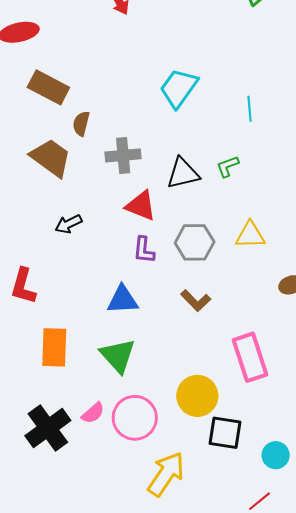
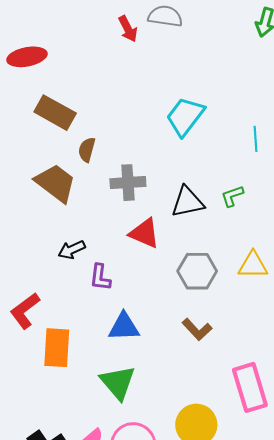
purple L-shape: (144, 250) -> (100, 277), moved
red L-shape: (23, 286) -> (25, 311), turned 36
orange rectangle: (54, 347) -> (57, 348), moved

